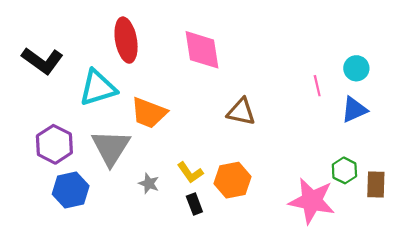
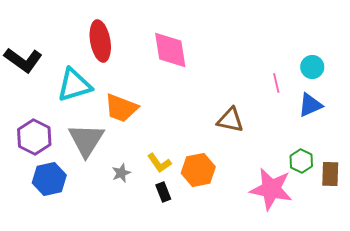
brown triangle: (241, 112) -> (230, 120), moved
gray star: (149, 183) -> (121, 173), turned 30

